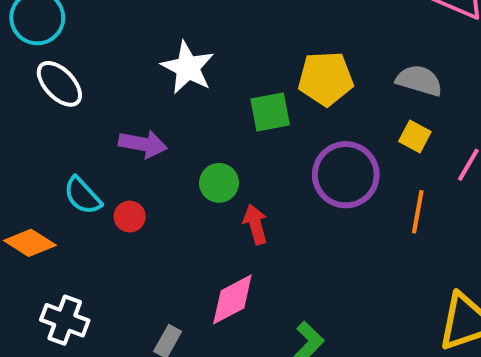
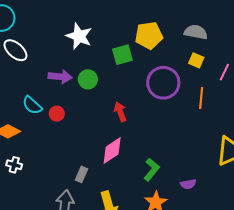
green circle: (219, 183) -> (88, 79), moved
white cross: (65, 320) -> (14, 165), moved, size x0.7

